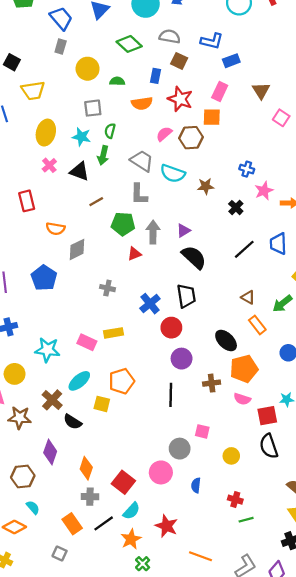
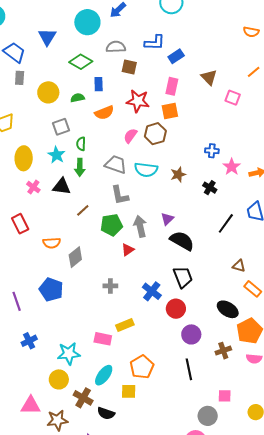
blue rectangle: (155, 76) -> (99, 84), moved
cyan star: (81, 137) -> (56, 155), turned 30
yellow circle: (15, 374) -> (59, 379), moved

